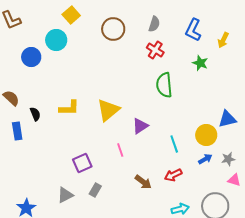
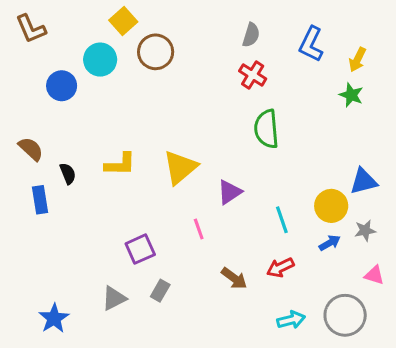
brown circle: (113, 29) -> (156, 52), moved
green star: (200, 63) -> (351, 95), moved
gray star: (228, 159) -> (365, 231), moved

